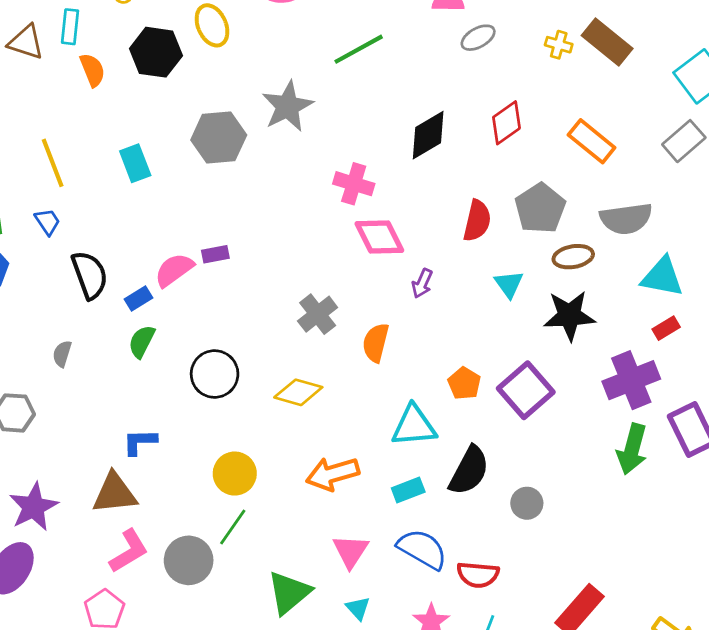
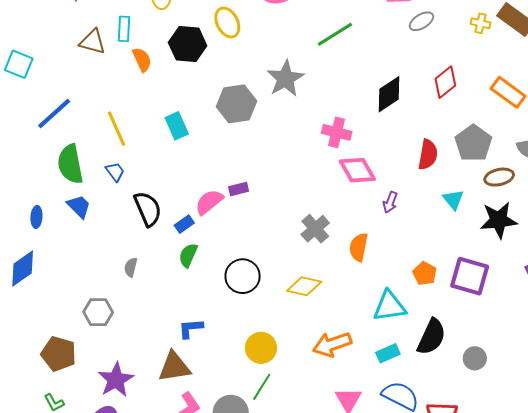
purple square: (526, 390) -> (470, 276), turned -30

